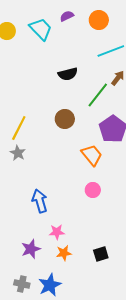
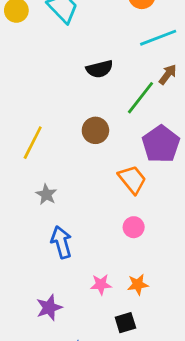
gray star: (18, 153) -> (46, 194), moved
pink star: (57, 232) -> (101, 284), moved
orange star: (64, 253) -> (138, 284), moved
black square: (101, 254) -> (125, 323), moved

